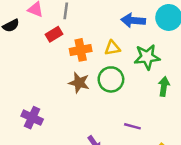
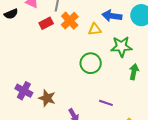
yellow triangle: (112, 48) -> (95, 29), moved
orange cross: (81, 50) -> (70, 21), moved, turned -36
brown star: (79, 83) -> (47, 98), moved

